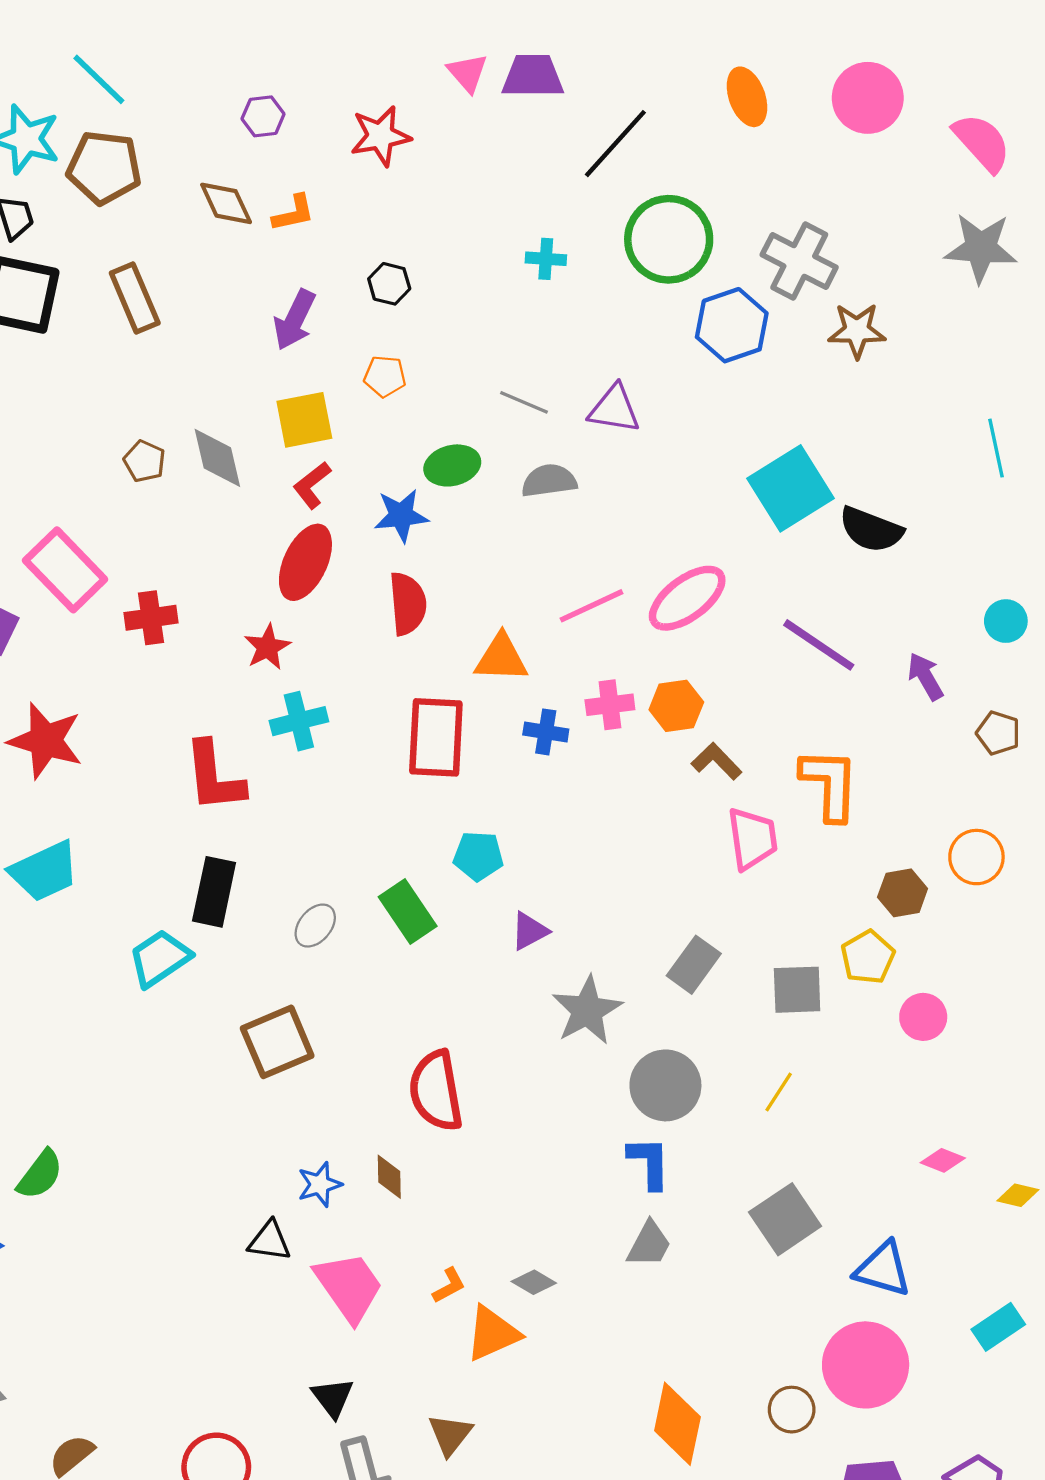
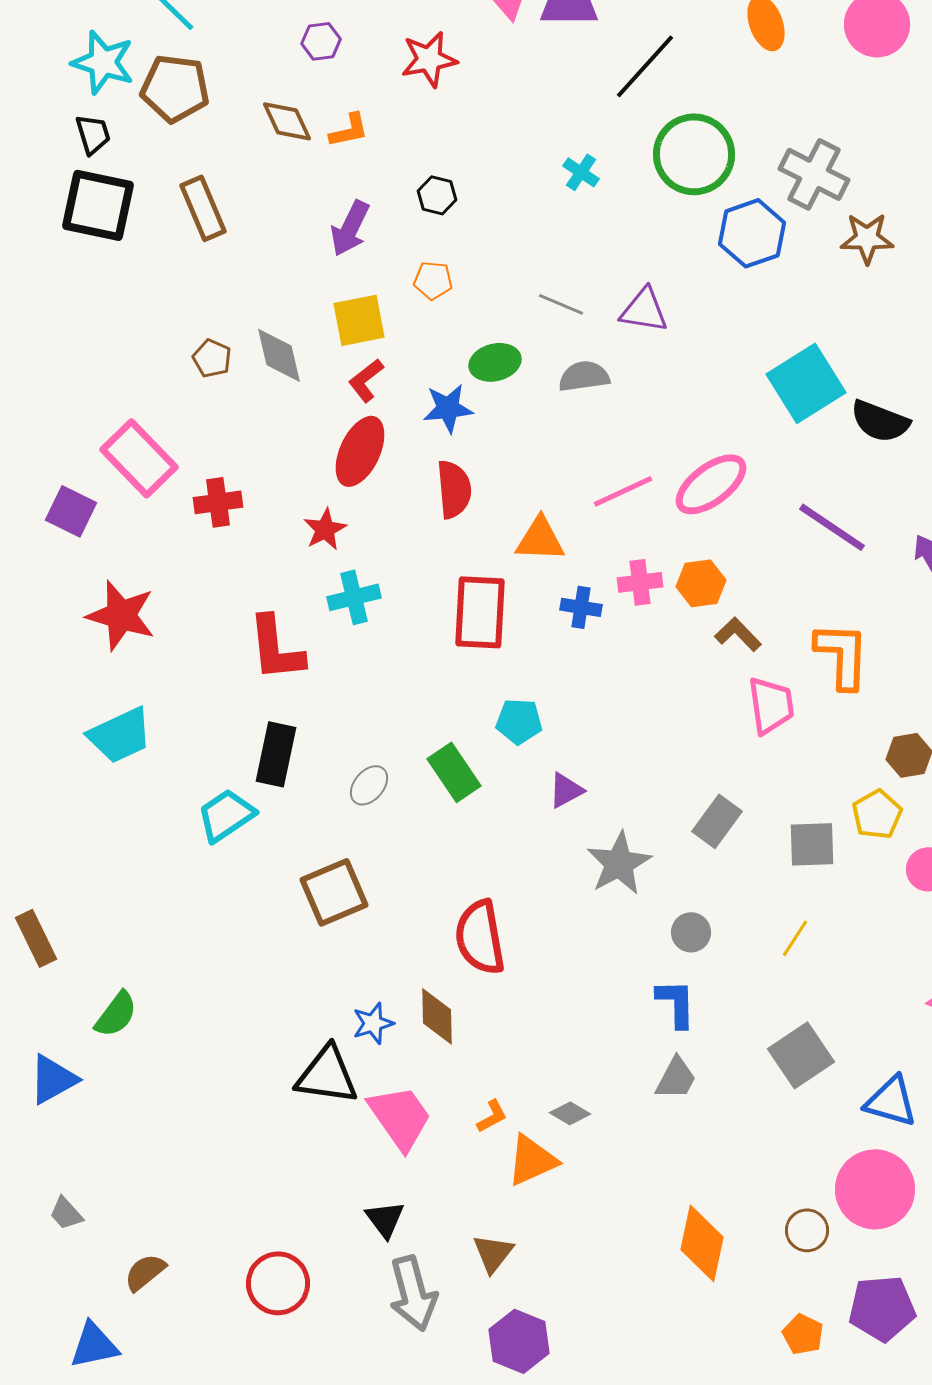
cyan cross: (546, 259) -> (581, 172), turned 30
gray circle: (665, 1085) -> (691, 932), size x0.6
brown diamond: (389, 1177) -> (437, 1016), size x1.4
black triangle: (270, 1241) -> (327, 1075), size x1.6

